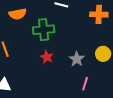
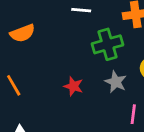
green cross: (44, 30) -> (108, 44), moved

